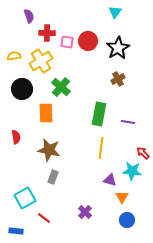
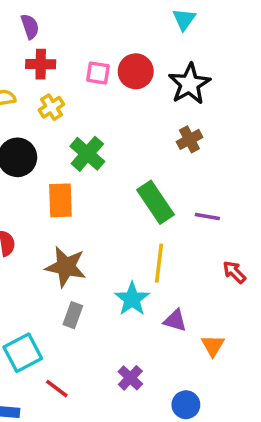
red cross: (47, 33) -> (41, 64), moved
yellow cross: (41, 61) -> (51, 107), size x0.6
green rectangle: (99, 114) -> (155, 202), turned -45
cyan star: (132, 171) -> (132, 299), moved, turned 30
orange triangle: (122, 197) -> (213, 346), moved
blue circle: (127, 220) -> (186, 405), moved

